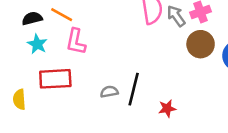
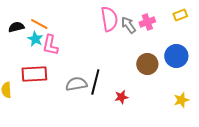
cyan star: (37, 44) -> (35, 39), moved
brown circle: (201, 44) -> (147, 64), moved
gray semicircle: (109, 92) -> (76, 84), size x1.5

